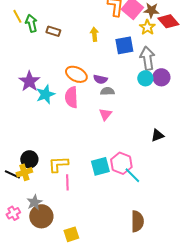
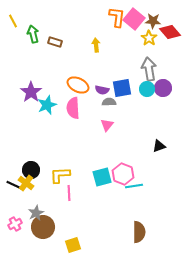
yellow line: (17, 16) -> (13, 21), moved
blue square: (124, 45) -> (122, 88), moved
yellow cross: (24, 172) -> (26, 183), turned -35
cyan line: (132, 175) -> (134, 186), turned -54

